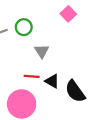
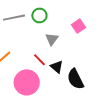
pink square: (68, 14) -> (79, 26), moved
red line: (32, 76) -> (39, 60), turned 32

